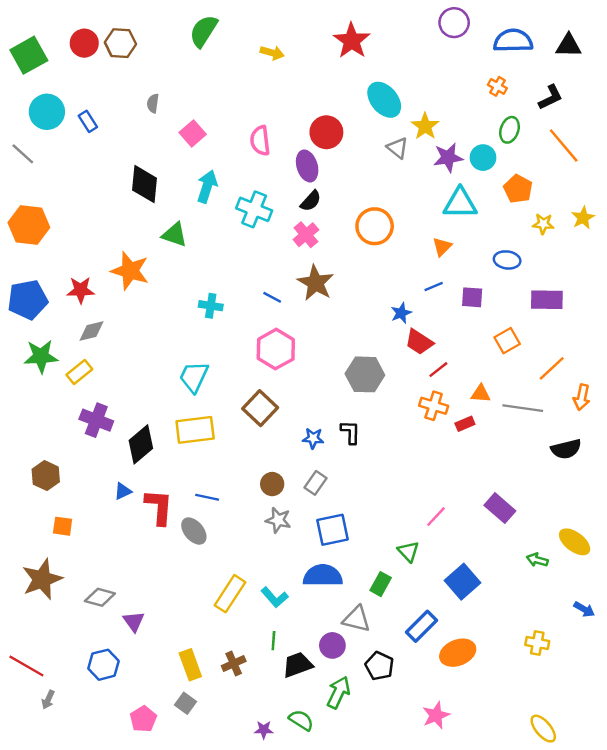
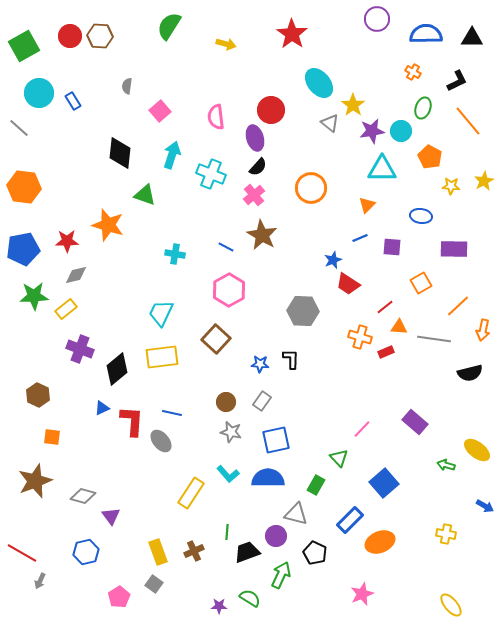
red line: (438, 370) -> (385, 307), moved
cyan L-shape: (275, 597) -> (228, 474), moved

